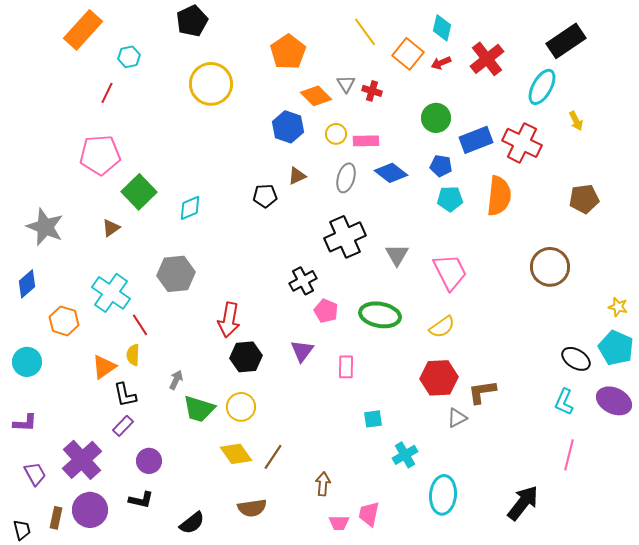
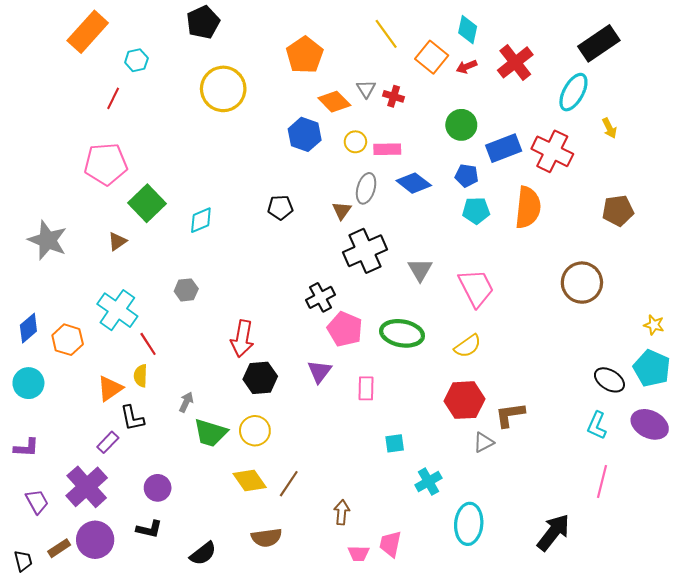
brown triangle: (297, 176) -> (342, 211), moved, turned -30
gray hexagon: (176, 274) -> (186, 290), size x0.6
blue diamond: (27, 284) -> (28, 328), moved
pink pentagon: (326, 311) -> (345, 329), size x1.4
purple rectangle: (123, 426) -> (108, 442), moved
brown rectangle: (56, 518) -> (59, 548), turned 45

